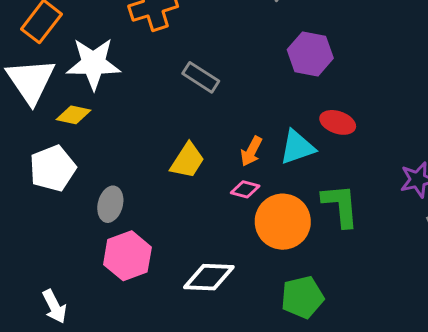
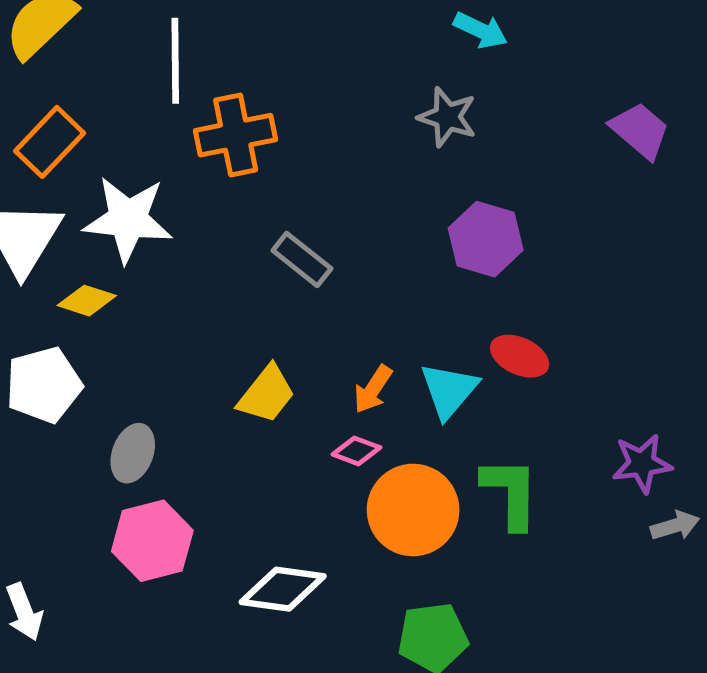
cyan triangle: (297, 147) -> (449, 390), turned -36

